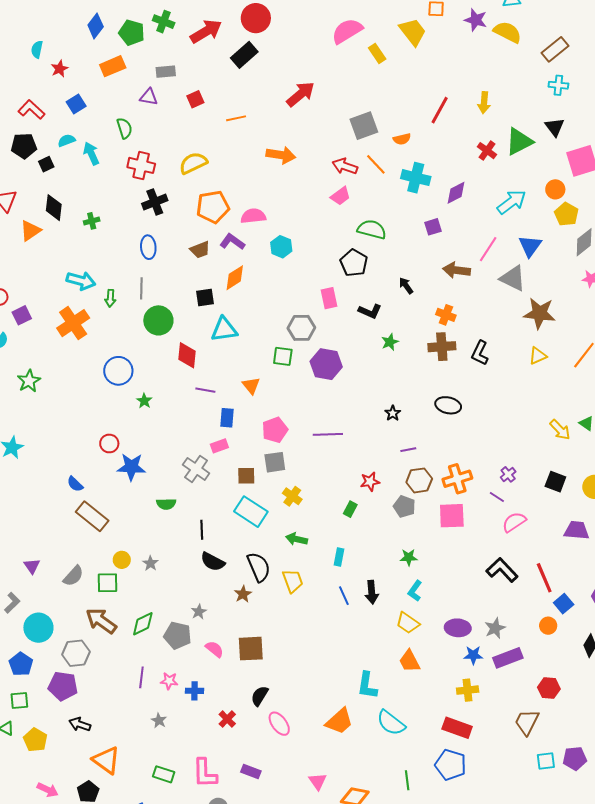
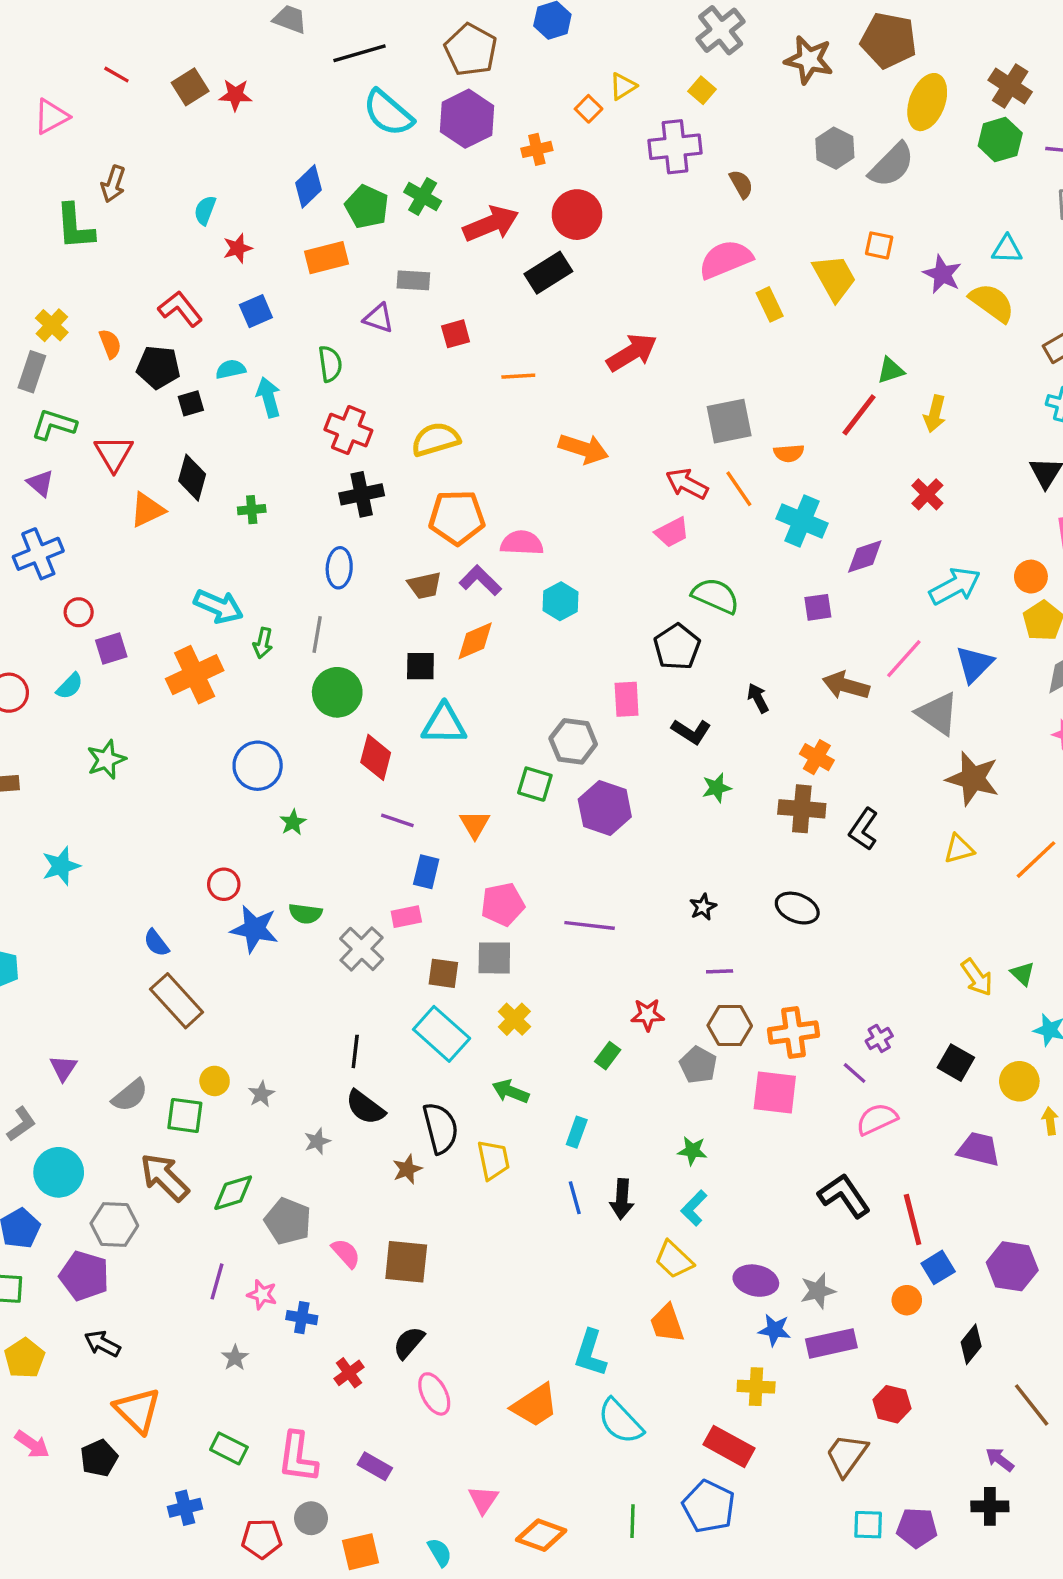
green triangle: (519, 142) -> (891, 370), moved, size x0.6
green semicircle: (166, 504) -> (305, 914), moved
gray star: (199, 612) -> (317, 1141), moved

